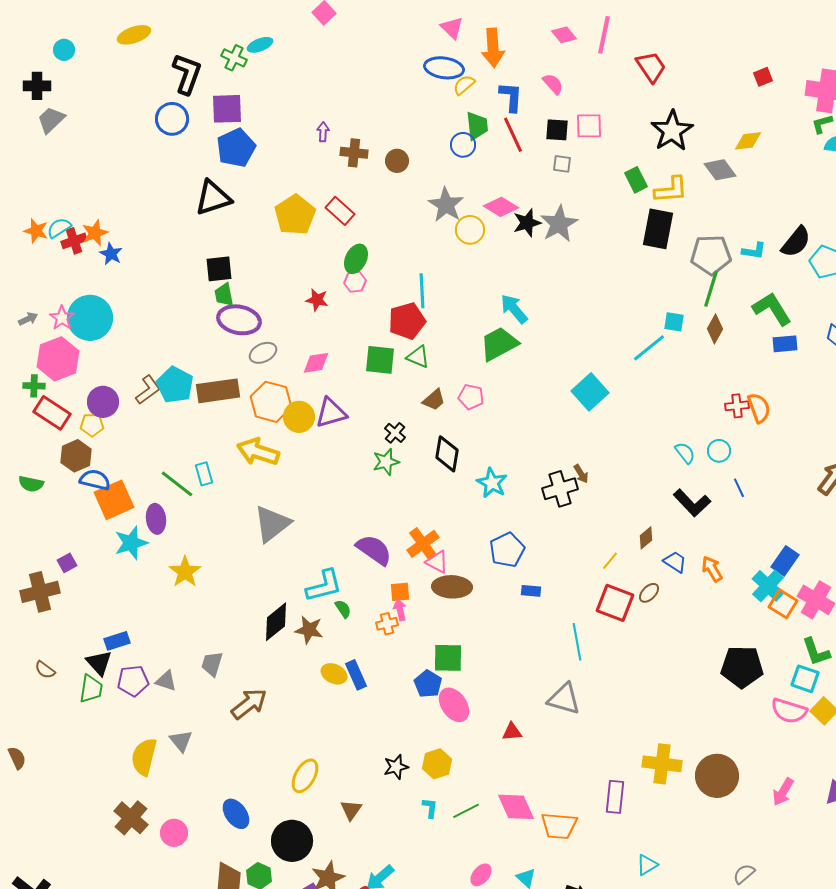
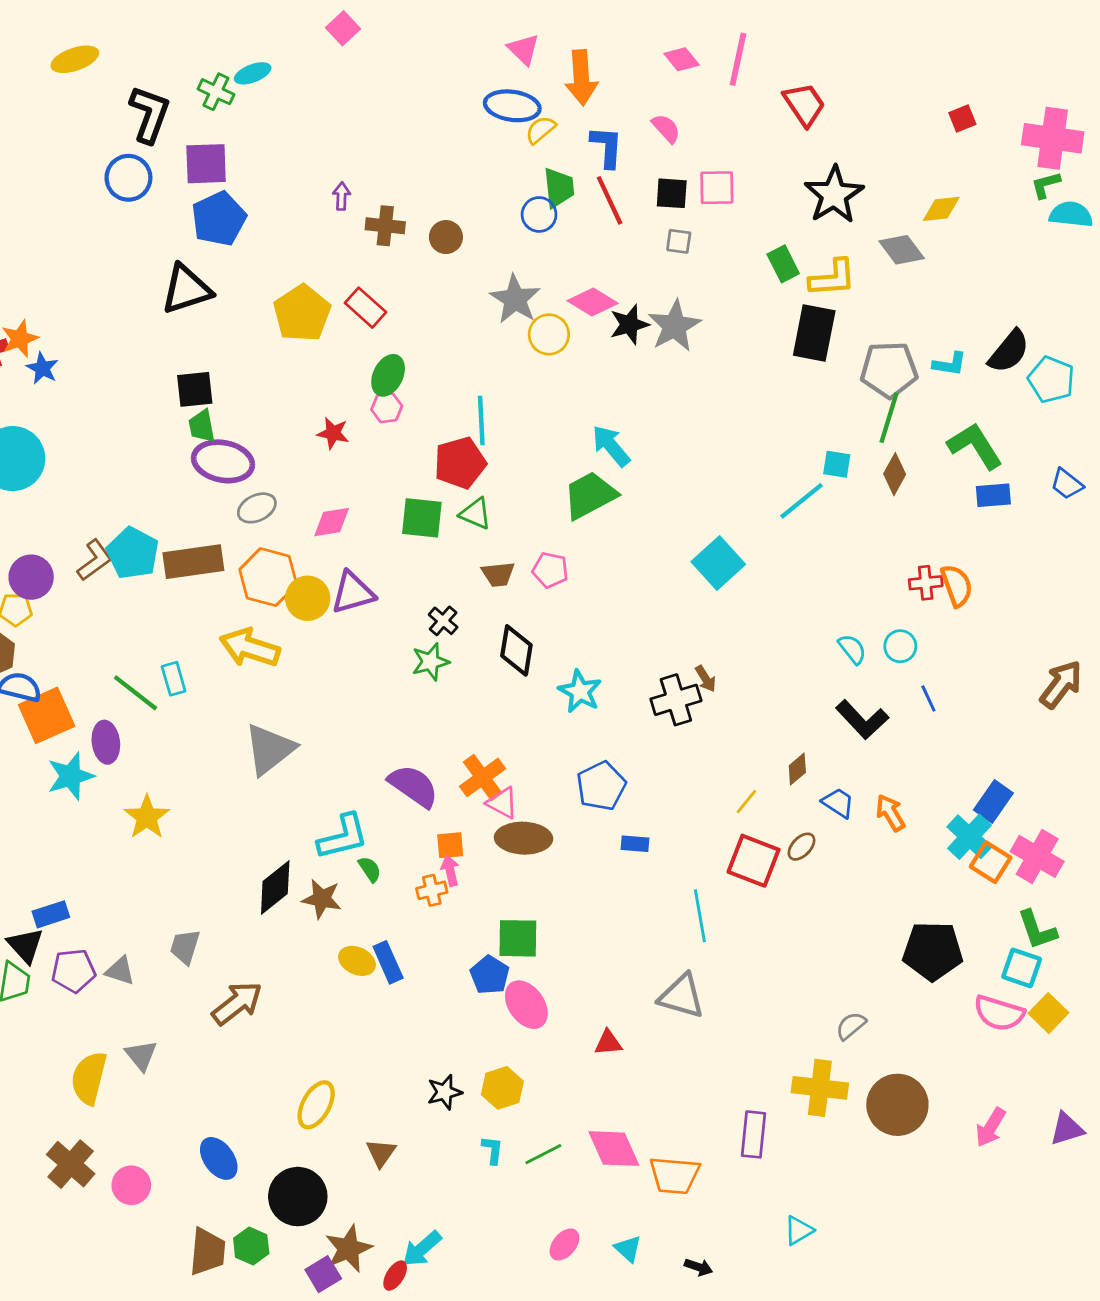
brown trapezoid: (434, 400) -> (498, 574), turned 35
gray semicircle: (744, 874) -> (851, 1026), moved

